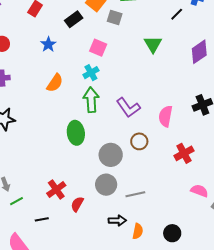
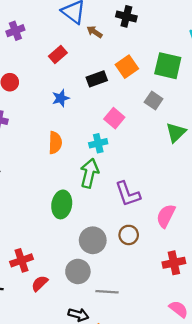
gray square: (115, 17) -> (154, 101), moved
orange semicircle: (55, 83) -> (55, 143), turned -48

